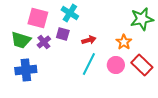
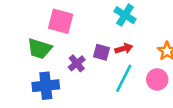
cyan cross: (70, 13) -> (125, 15), moved
purple square: (63, 34) -> (101, 52), moved
purple cross: (44, 42) -> (77, 63), moved

